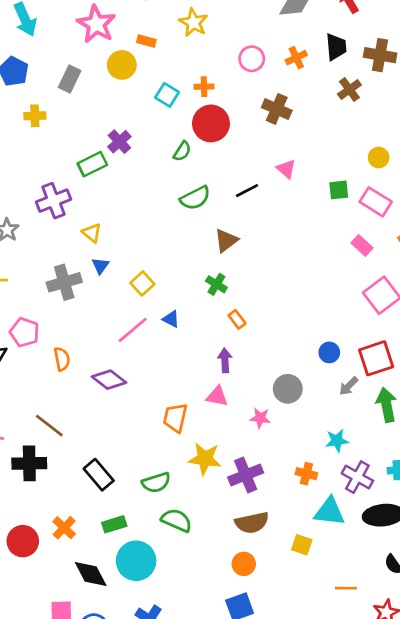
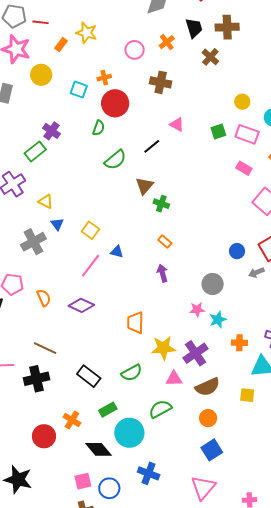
orange rectangle: (146, 41) -> (61, 45), moved, turned -56
green cross: (216, 284) -> (161, 204), moved
gray arrow: (349, 386) -> (256, 272), turned 35
pink triangle: (217, 396) -> (174, 379), moved
cyan star: (337, 441) -> (218, 320), moved
green semicircle: (177, 520) -> (160, 409), moved, turned -40

